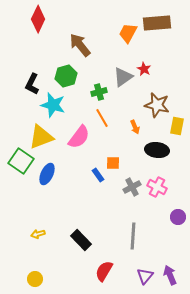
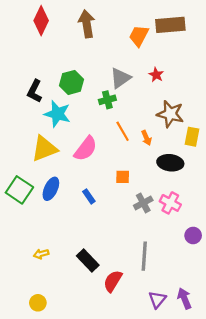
brown arrow: (80, 45) -> (87, 24), moved, turned 30
gray triangle: (123, 77) -> (120, 78), moved
orange line: (102, 118) -> (123, 131), moved
green square: (21, 161) -> (19, 190), moved
blue rectangle: (98, 175) -> (89, 196), moved
red semicircle: (104, 271) -> (113, 281), moved

